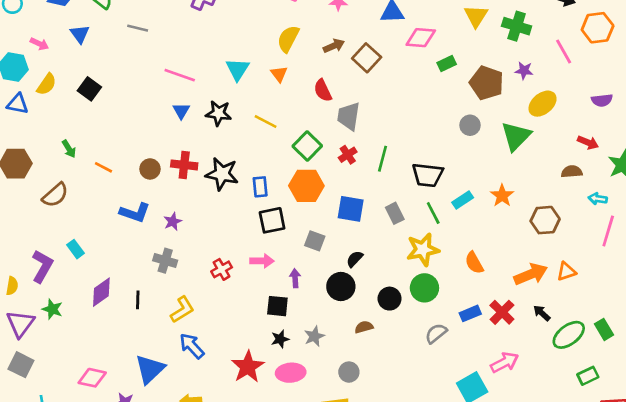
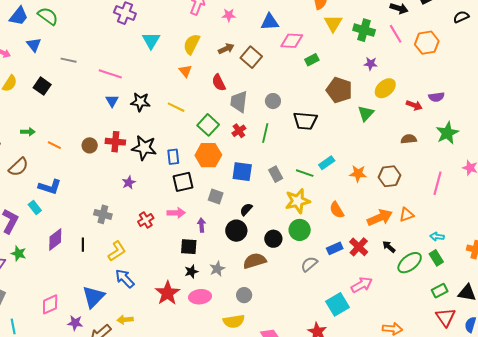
gray line: (138, 28) -> (69, 60), moved
orange hexagon: (598, 28) -> (427, 43), moved
pink line: (564, 52) -> (396, 34), moved
cyan triangle: (238, 69) -> (151, 40), moved
brown pentagon: (487, 83) -> (339, 90), moved
purple semicircle: (602, 100) -> (436, 97), moved
gray circle: (470, 125) -> (273, 101), moved
green triangle: (516, 136) -> (366, 113), size x0.7
red arrow: (588, 142) -> (414, 105), moved
green arrow: (69, 149) -> (28, 132), turned -56
black trapezoid: (428, 175) -> (305, 121), moved
orange star: (502, 196) -> (358, 174), moved, turned -30
cyan arrow: (598, 199) -> (437, 237), moved
blue L-shape: (135, 213) -> (50, 187), moved
green line: (433, 213) -> (305, 173), turned -42
purple star: (173, 222) -> (129, 183), moved
brown semicircle: (364, 327) -> (255, 261), size x1.6
green rectangle: (588, 376) -> (440, 291), moved
pink diamond: (92, 378) -> (50, 304), turned -35

